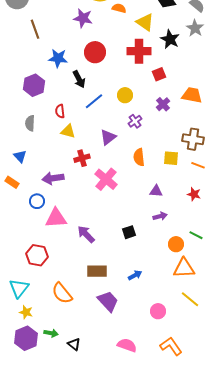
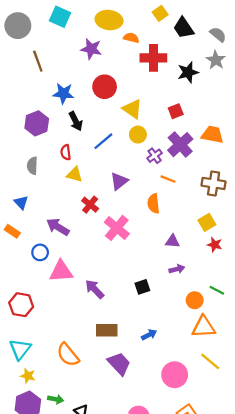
yellow triangle: (145, 22) -> (132, 109), moved
black star: (170, 39) -> (188, 72), turned 30
red cross: (139, 51) -> (153, 58), moved
black arrow: (79, 79) -> (76, 121), moved
purple cross: (163, 104) -> (180, 145), size x1.6
purple cross: (135, 121) -> (155, 156), moved
red cross: (82, 158) -> (90, 205), turned -35
yellow square: (171, 158) -> (207, 222), moved, turned -35
orange line: (198, 165) -> (168, 179), moved
purple arrow: (53, 178) -> (58, 227), turned 40
red hexagon: (37, 255) -> (21, 305), moved
pink circle: (158, 311) -> (175, 375), size x1.5

